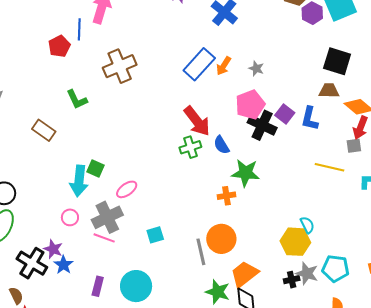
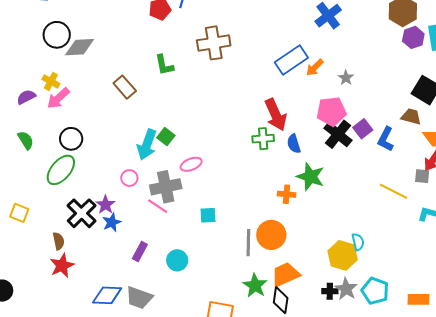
cyan circle: (136, 286) -> (177, 260), size x0.7

